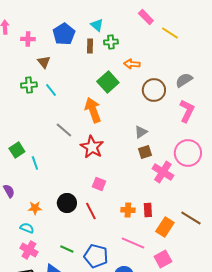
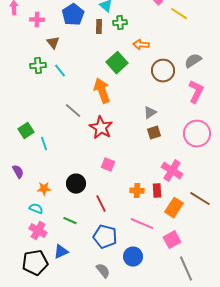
pink cross: (163, 172) -> (172, 171), moved
red line: (91, 211) -> (101, 204), moved
green line: (67, 249) -> (70, 221), moved

